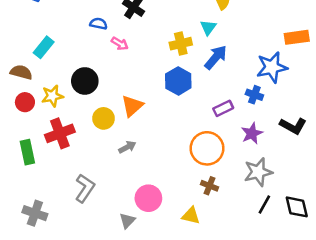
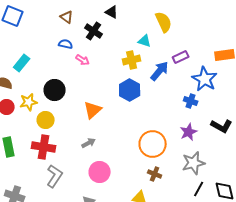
cyan triangle: (208, 27) -> (145, 41), moved, turned -48
blue star: (272, 67) -> (205, 79), turned -30
purple rectangle: (223, 108) -> (181, 57), moved
yellow circle: (104, 118) -> (46, 120), moved
red cross: (60, 133) -> (44, 147), moved, turned 30
pink circle: (148, 198) -> (100, 172), moved

